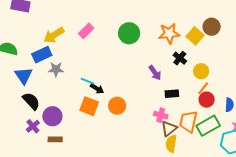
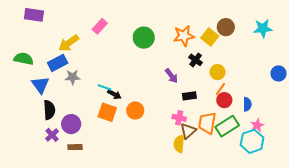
pink rectangle: (86, 31) -> (100, 26), moved
black semicircle: (31, 101) -> (49, 110), turned 42
yellow semicircle: (171, 144) -> (179, 144), moved

